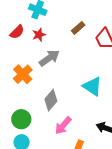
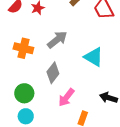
gray arrow: (49, 58) -> (57, 40), moved
orange cross: (23, 74) -> (23, 48), turned -30

